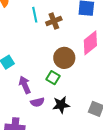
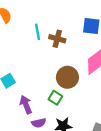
brown cross: (54, 21) -> (57, 39), turned 35

